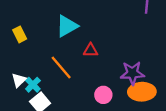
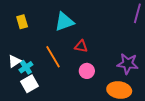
purple star: (132, 73) -> (128, 64), moved
pink circle: (103, 95) -> (87, 71), moved

